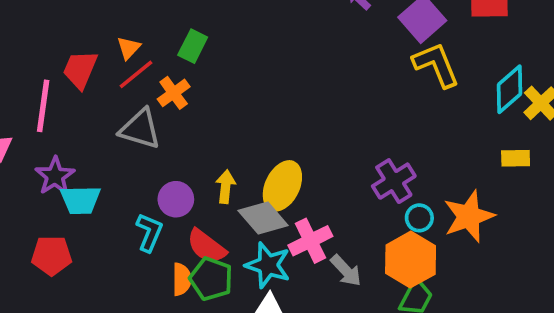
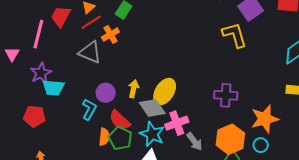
yellow L-shape: (436, 65) -> (235, 35), moved
purple cross: (394, 181) -> (226, 95), turned 30
cyan circle: (419, 218) -> (261, 145), moved

